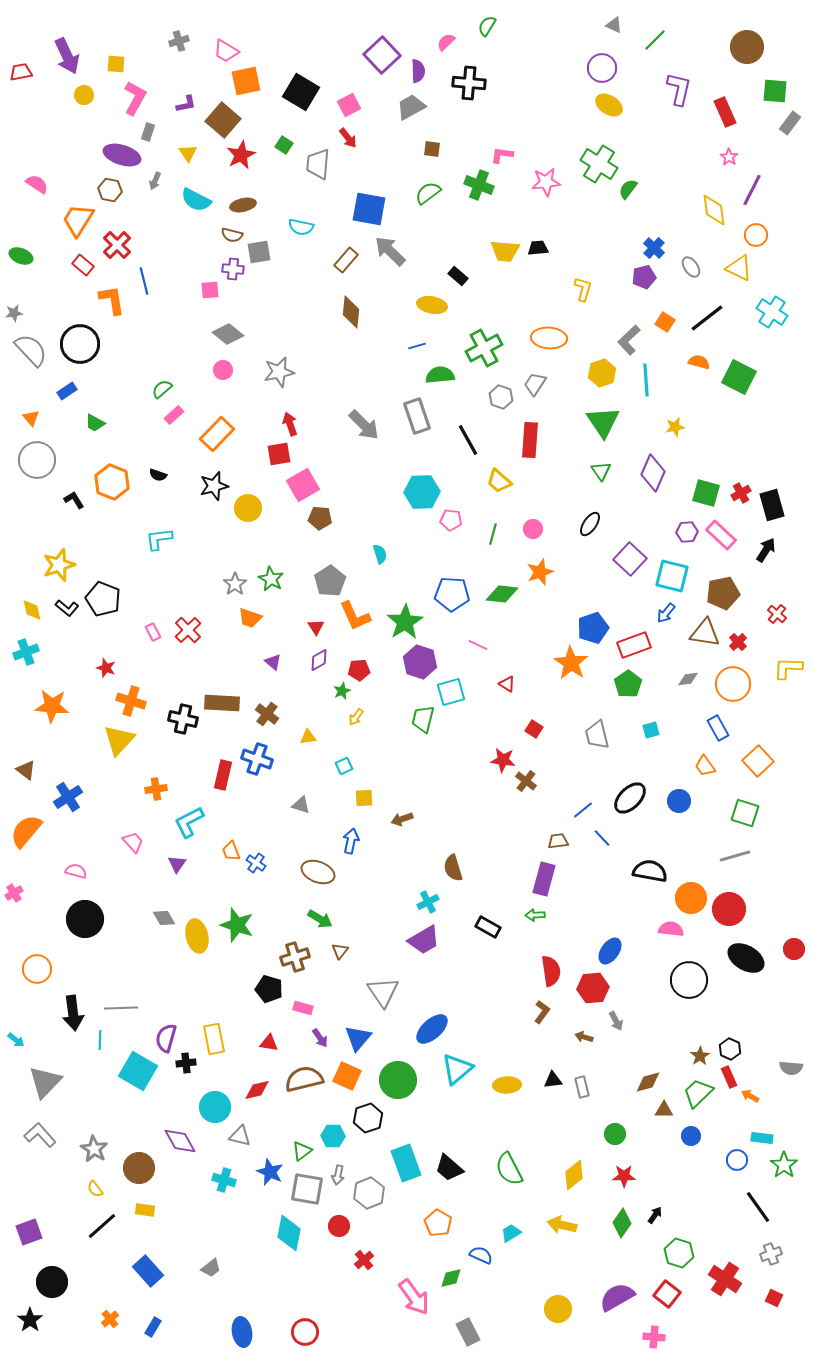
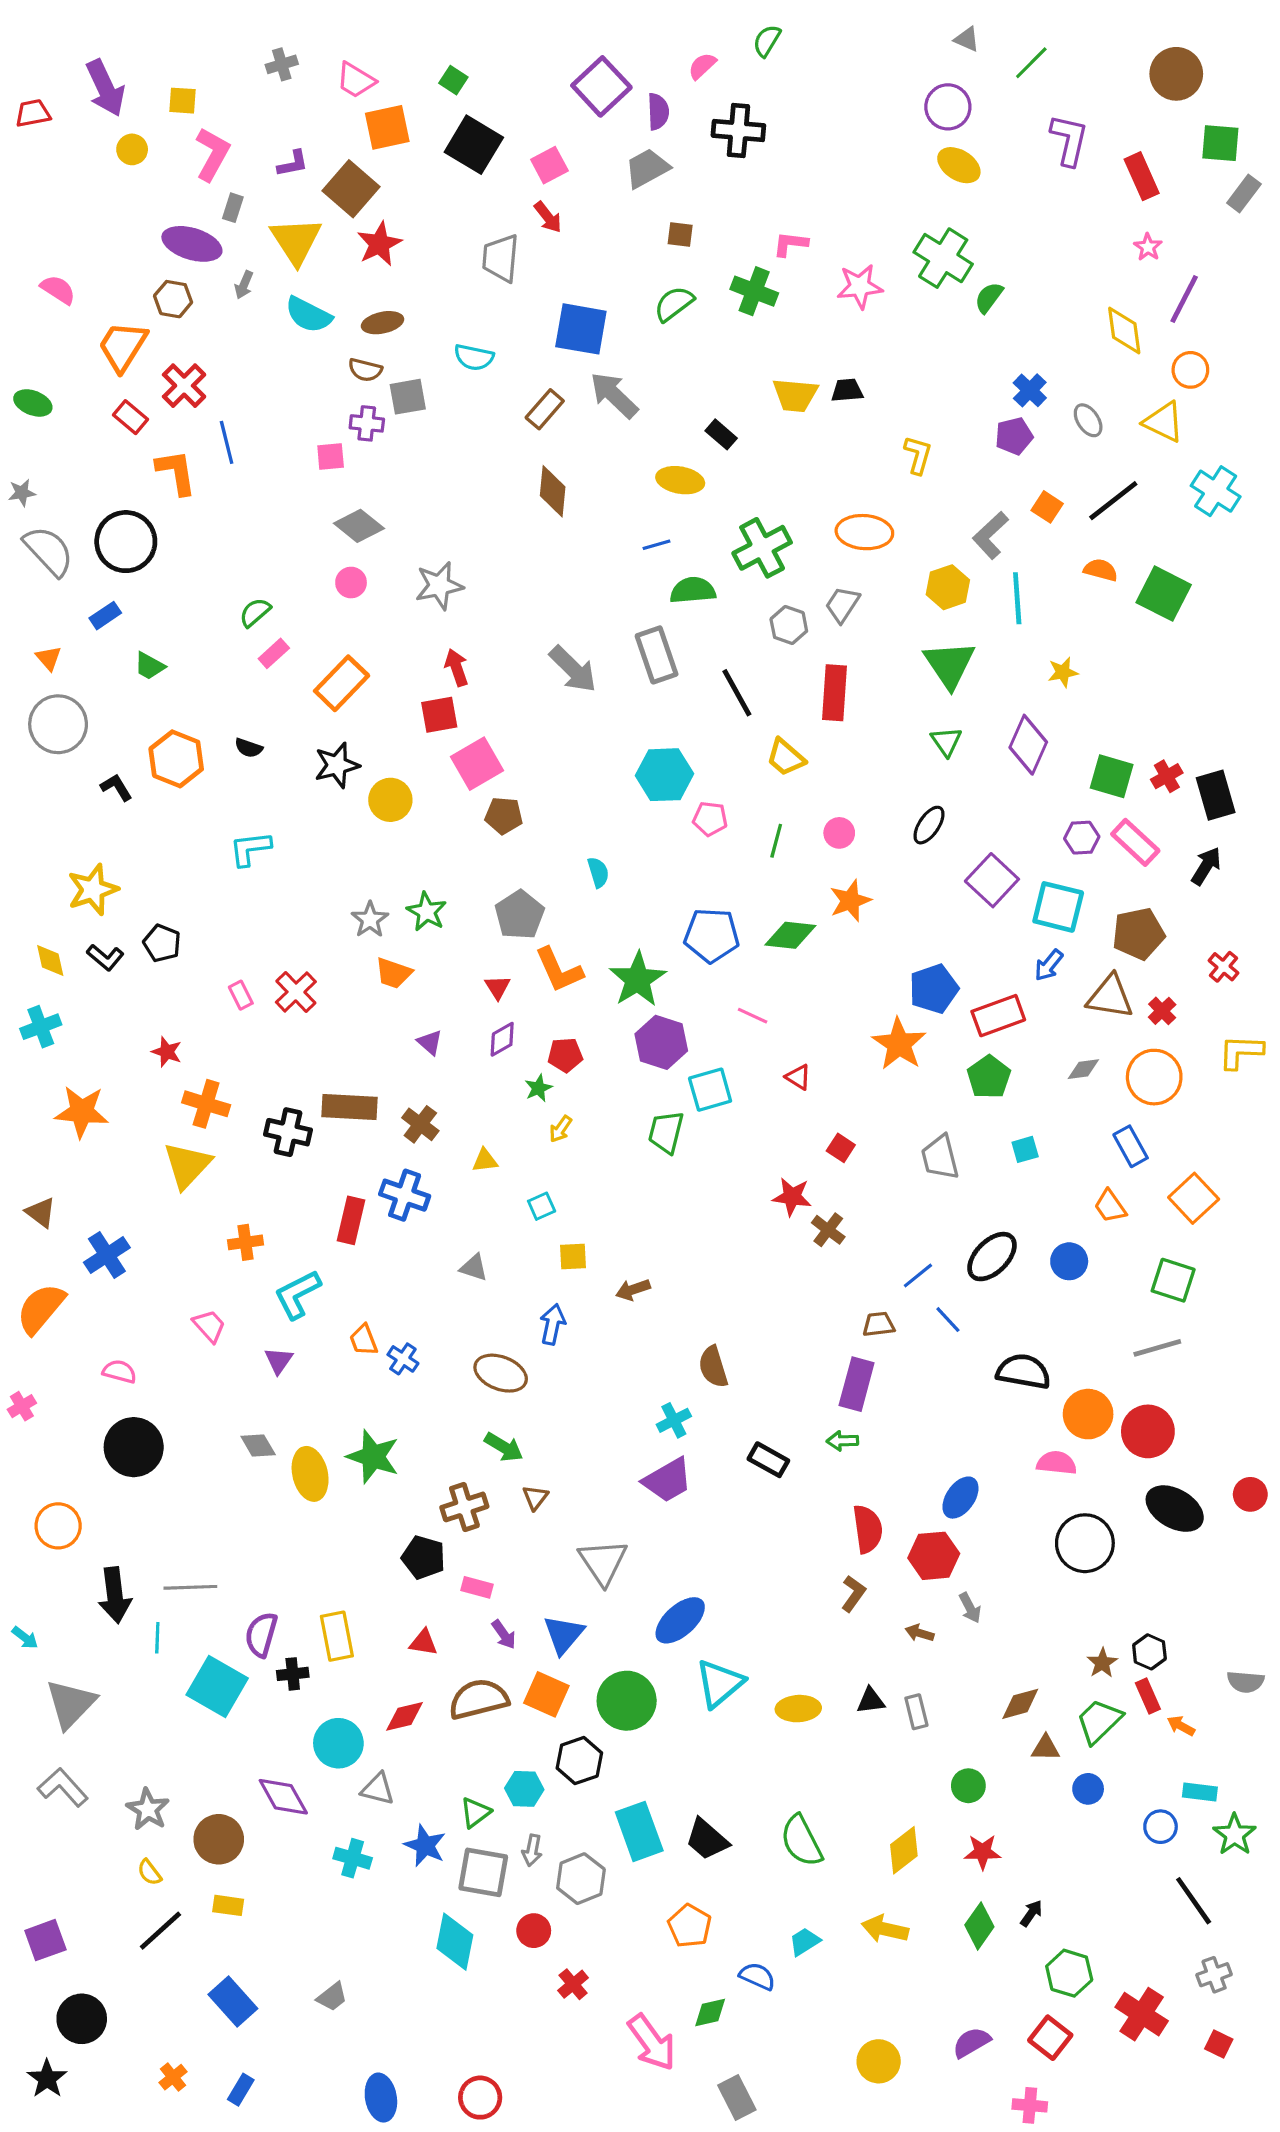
green square: (284, 145) -> (453, 80), moved
yellow triangle: (188, 153) -> (296, 241), size x1.8
black pentagon: (103, 599) -> (162, 943), size x0.7
purple semicircle: (617, 1297) -> (972, 2042), size x0.7

